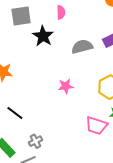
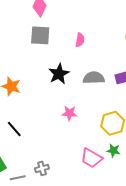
black star: (43, 36) -> (59, 74), moved
gray cross: (36, 141) -> (42, 168), moved

